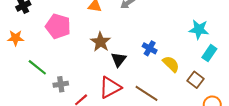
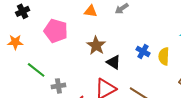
black triangle: (119, 59) -> (113, 62), turned -35
yellow semicircle: (171, 64) -> (164, 56), moved, turned -132

